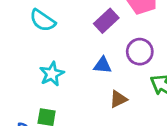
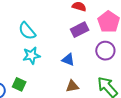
cyan semicircle: (43, 20) -> (27, 31), moved
purple circle: (140, 52) -> (105, 51), moved

